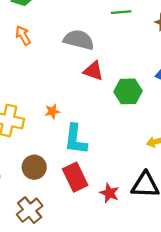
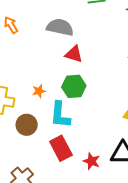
green hexagon: (128, 91) -> (74, 86), moved
brown circle: (34, 167) -> (27, 125), moved

